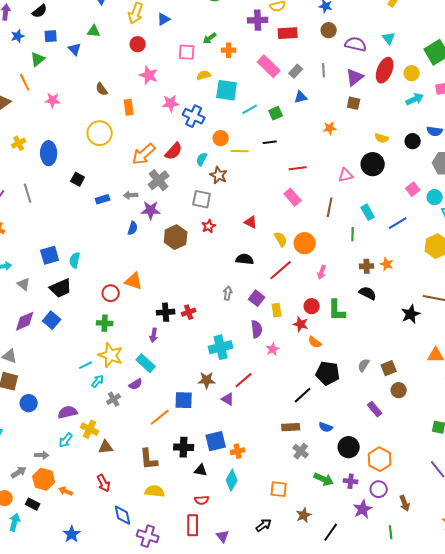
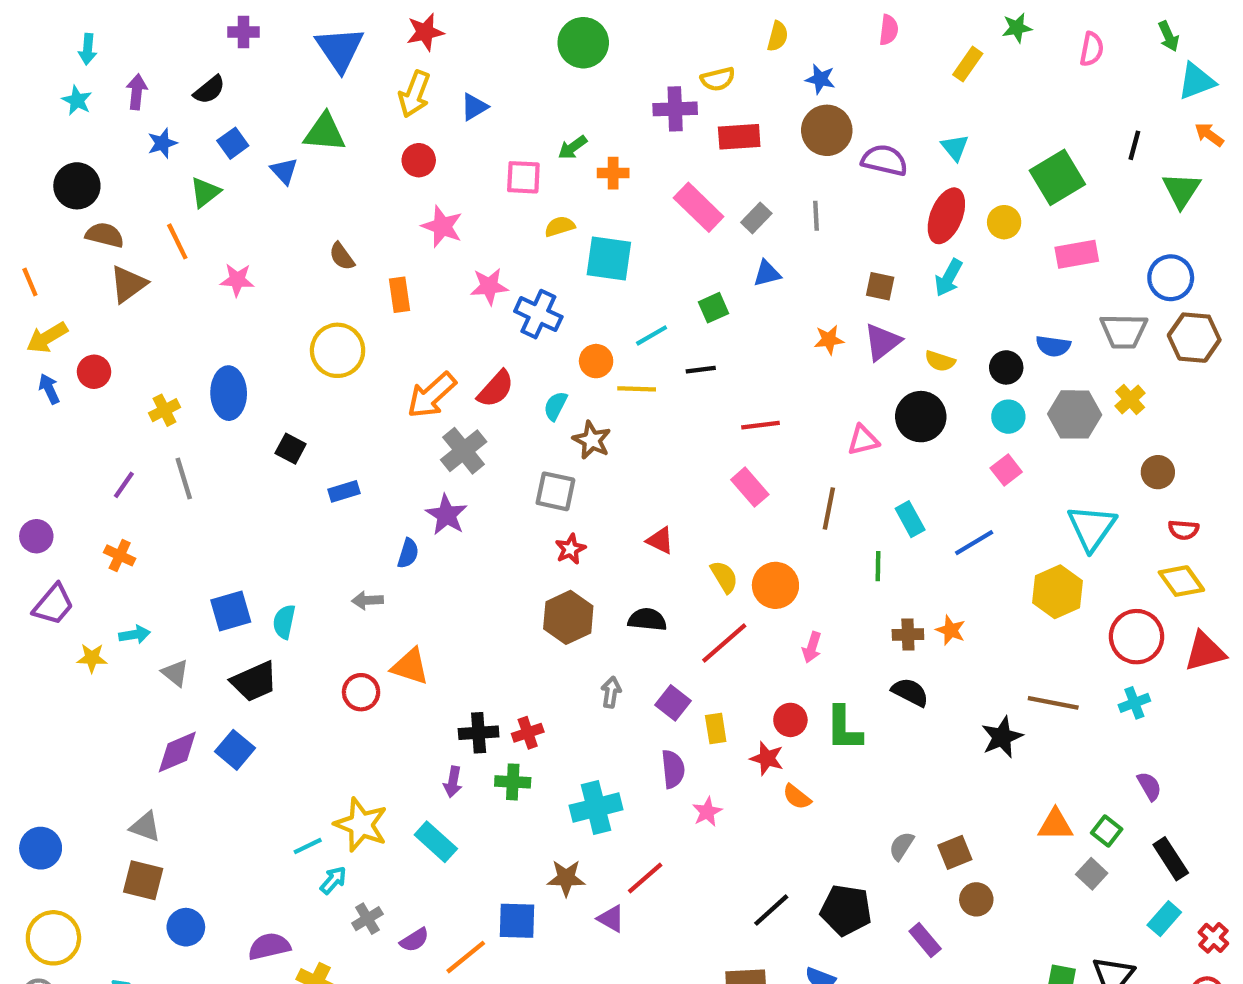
brown circle: (329, 30) -> (827, 130), size x1.5
green triangle: (94, 31) -> (325, 132), size x1.5
blue square: (51, 36) -> (233, 143), turned -32
purple triangle: (355, 77) -> (882, 342), moved
cyan arrow: (415, 99) -> (949, 278), moved, turned 144
cyan line: (250, 109) -> (652, 335), moved
yellow cross: (19, 143) -> (165, 410), moved
gray arrow: (131, 195) -> (367, 600), moved
cyan circle: (435, 197) -> (1008, 417), moved
purple star: (151, 210) -> (446, 515), turned 30
brown hexagon: (176, 237) -> (568, 617), moved
green cross: (105, 323) -> (513, 782), moved
black pentagon: (328, 373) -> (846, 910), moved
purple semicircle: (136, 384) -> (414, 940), moved

